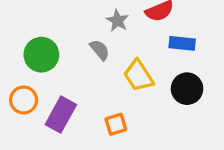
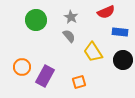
gray star: (117, 21) -> (71, 17), moved
green circle: (41, 55) -> (36, 20), moved

